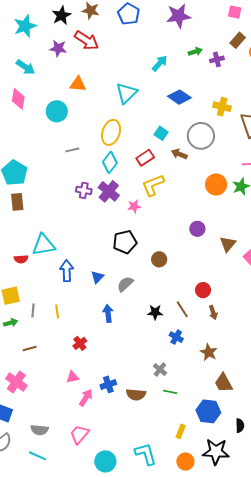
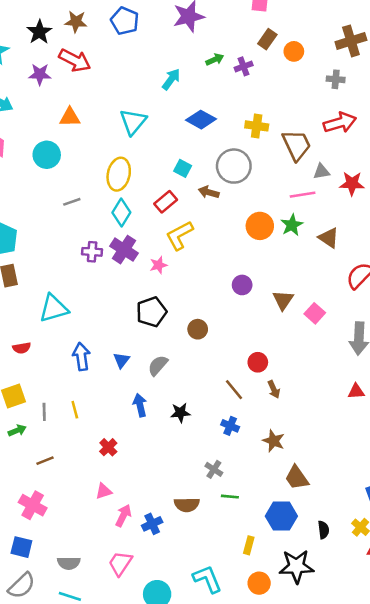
cyan triangle: (44, 245) -> (54, 308), moved
black star: (155, 312) -> (180, 413), moved
blue cross: (108, 384) -> (152, 524), moved

